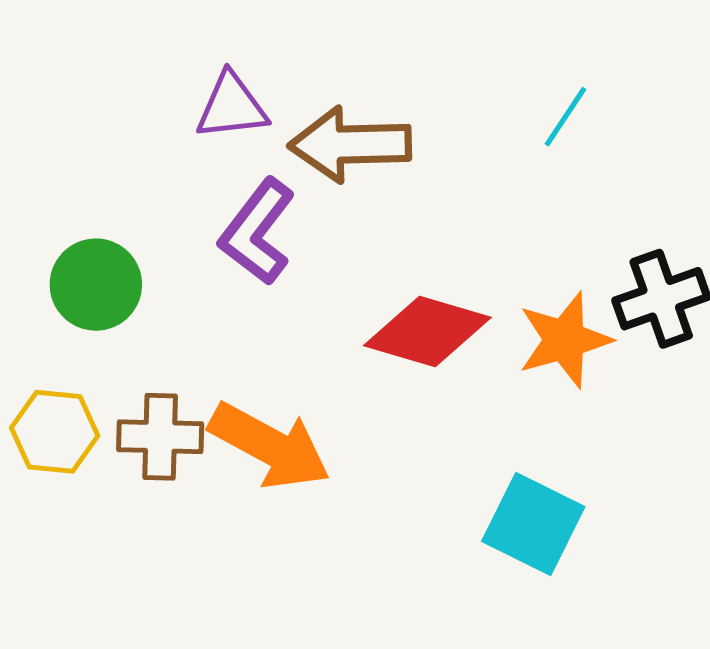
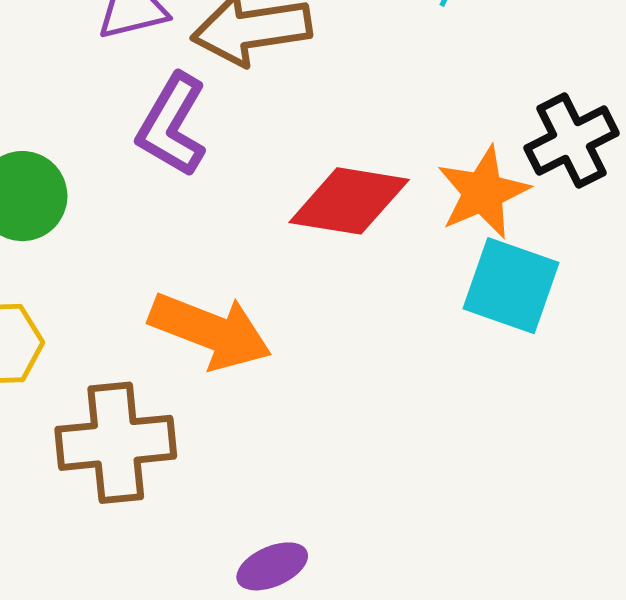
brown cross: (160, 437) -> (116, 443), moved, size x1.4
cyan square: (533, 524) -> (511, 286), moved

